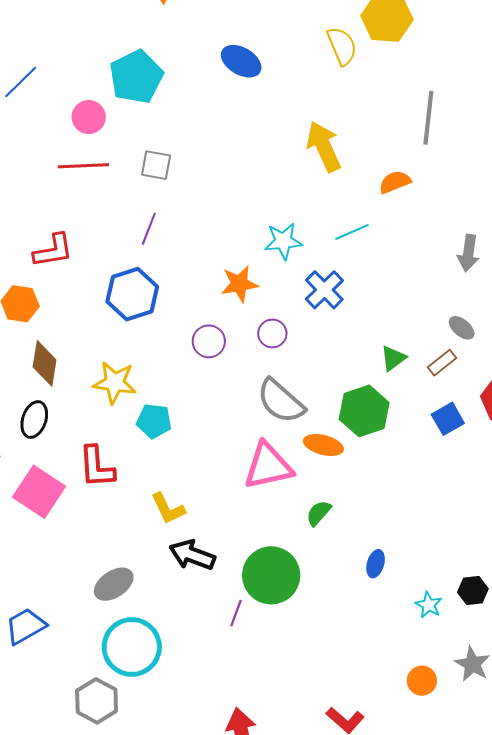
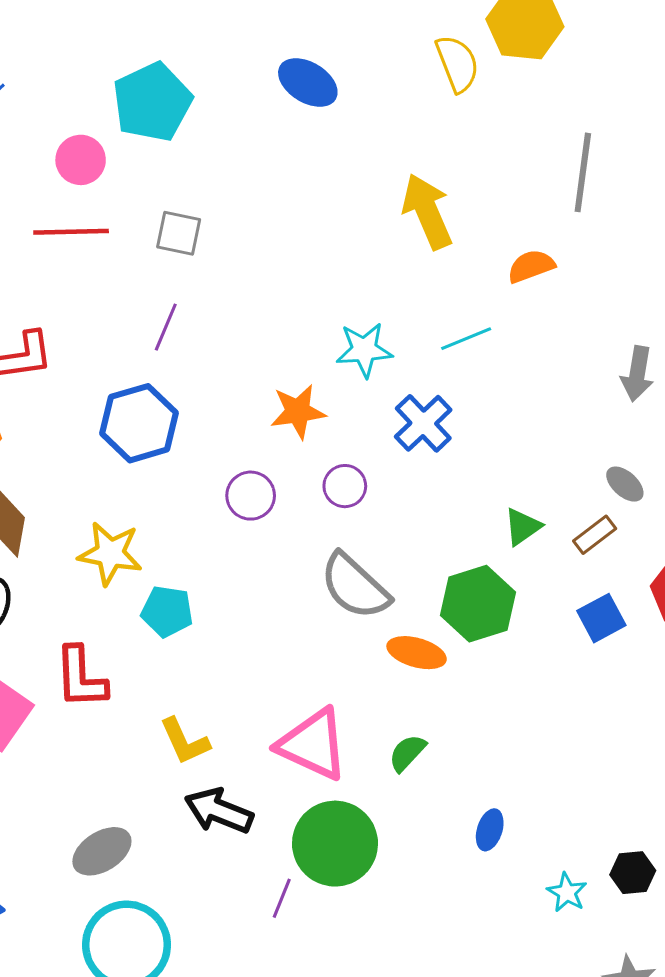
pink triangle: (268, 466) -> (313, 744), moved, turned 36

